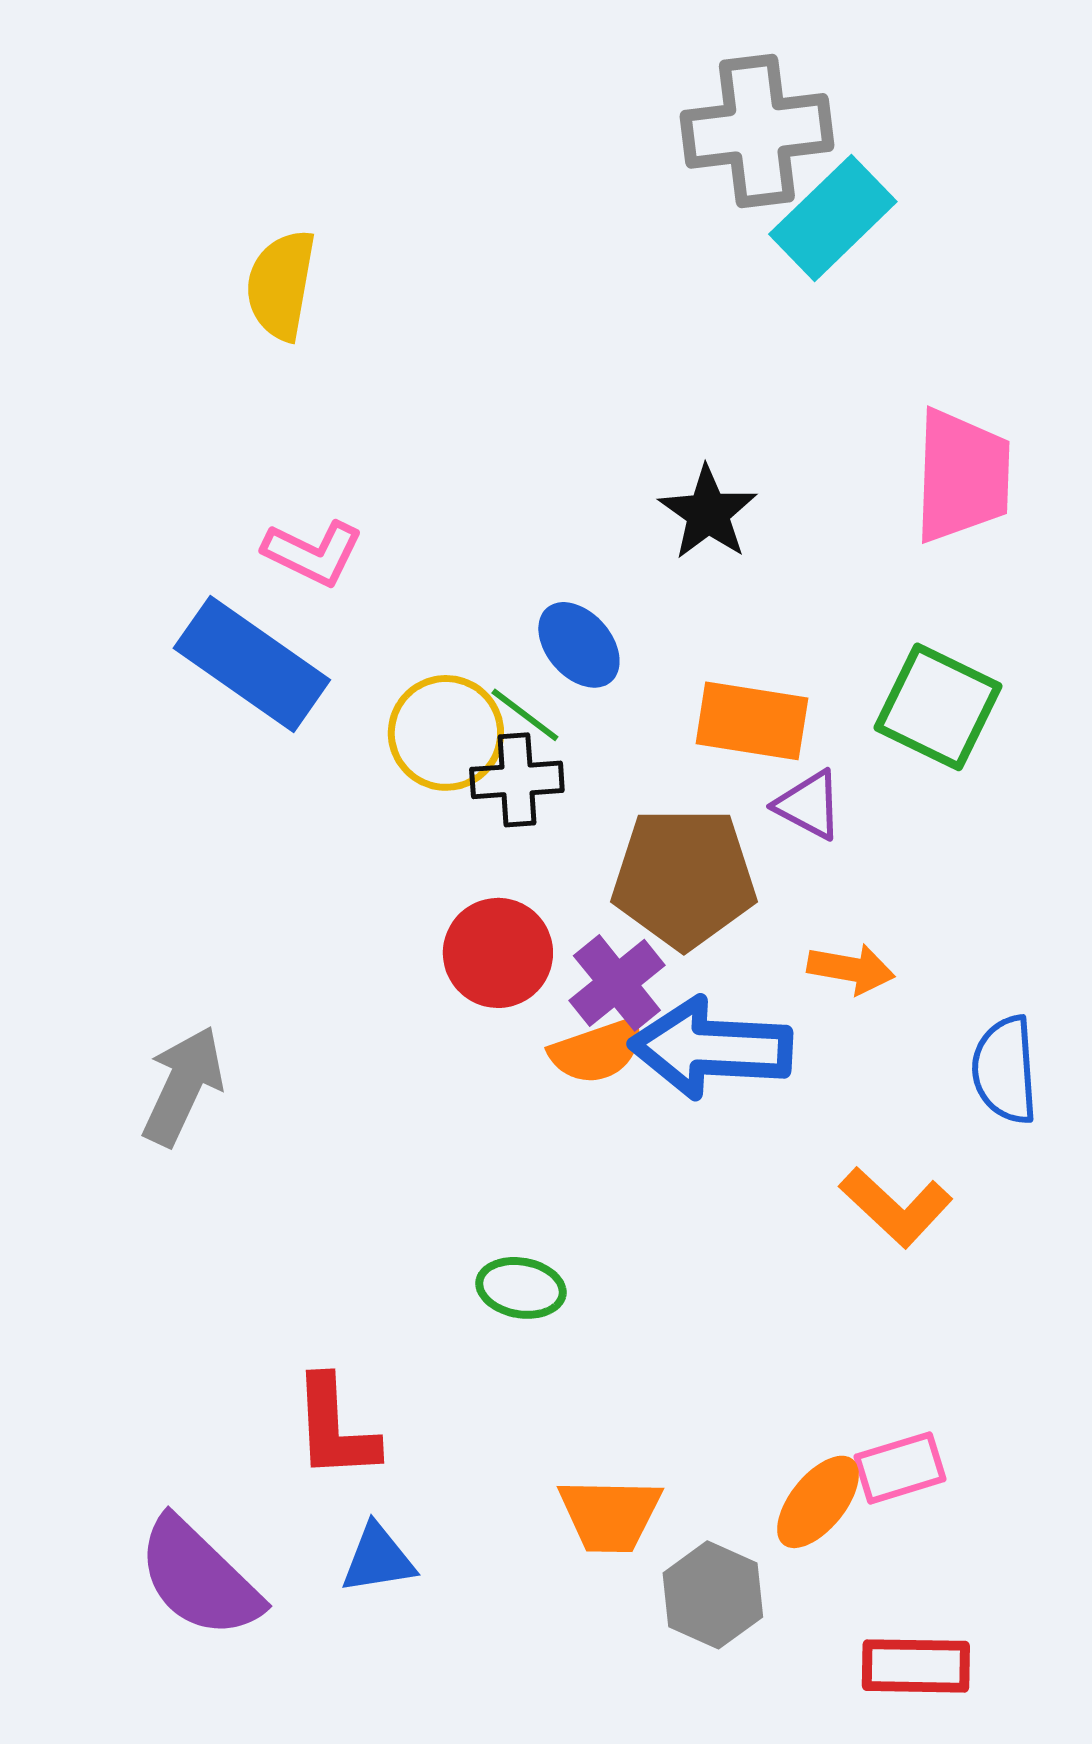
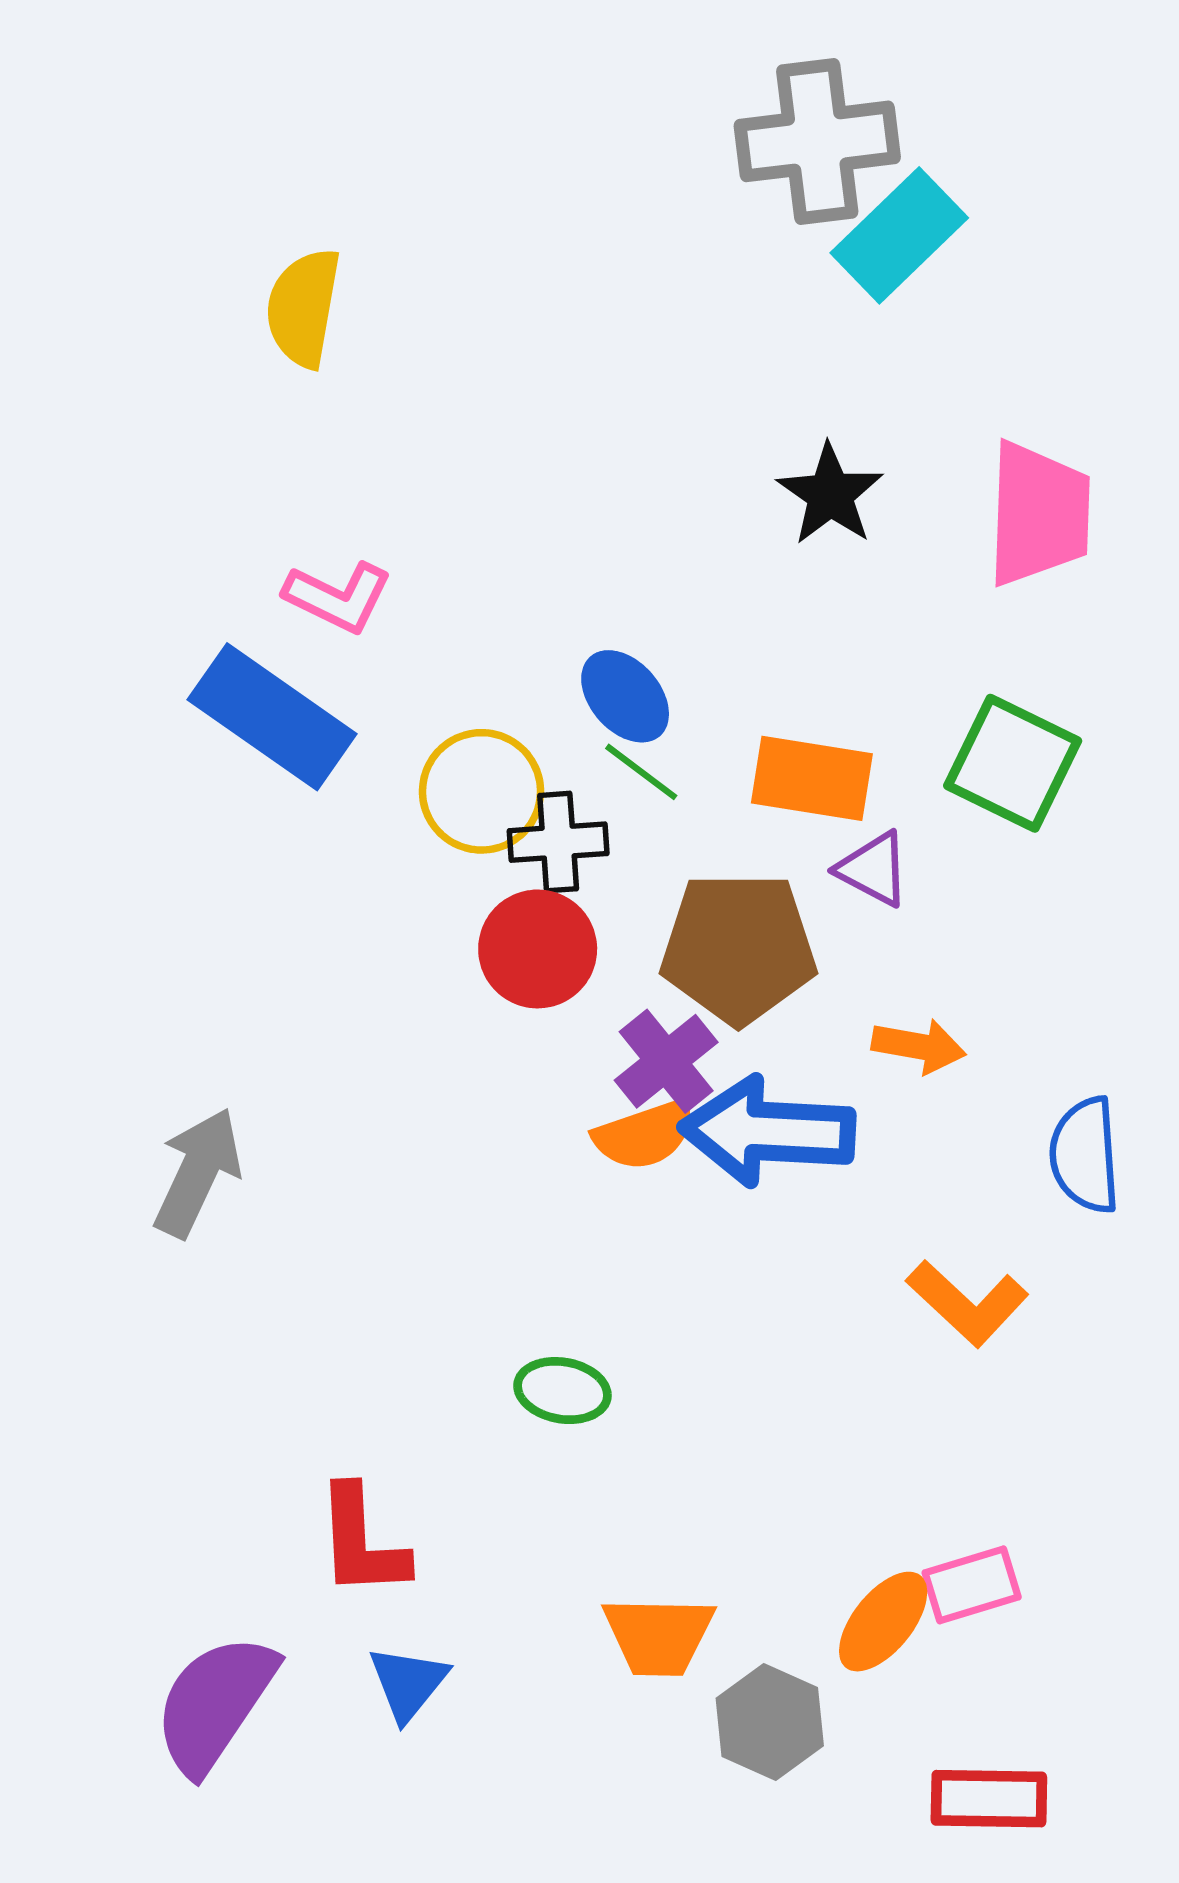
black star: (708, 513) -> (830, 494), moved
green line: (525, 715) -> (641, 772), moved
red circle: (498, 953) -> (538, 949), moved
blue triangle: (378, 1559) -> (408, 1683), turned -42
purple semicircle: (199, 1578) -> (215, 1704), turned 80

